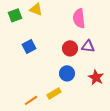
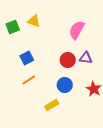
pink semicircle: (79, 18) -> (77, 30), turned 36
orange line: (31, 100) -> (29, 80), moved

